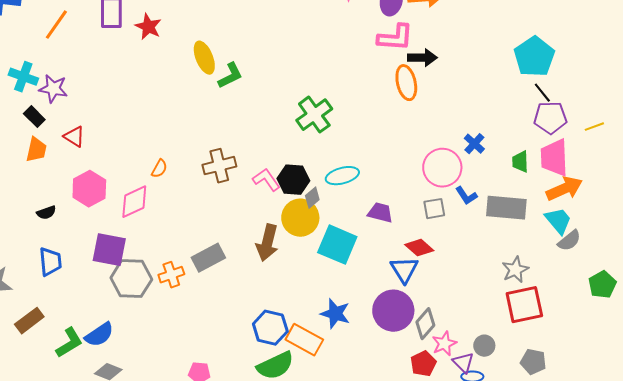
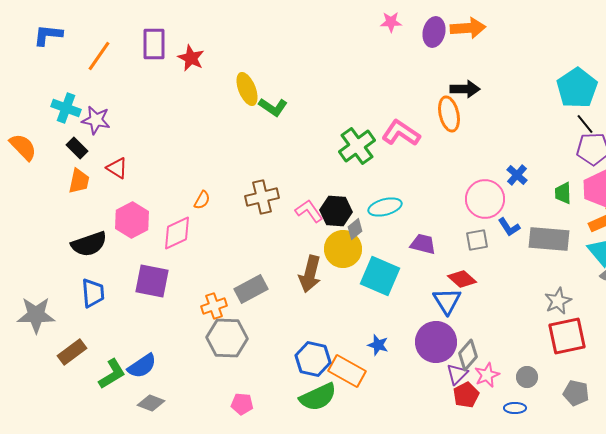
pink L-shape: (395, 38) -> (401, 133), moved, turned -150
green L-shape: (230, 76) -> (273, 107), turned 60
black semicircle: (46, 213) -> (89, 244), size x1.8
gray hexagon: (131, 279) -> (227, 338), moved
blue star: (335, 314) -> (378, 345), size x0.7
purple triangle: (463, 363) -> (457, 374), moved, turned 30

